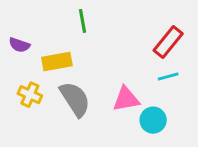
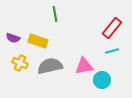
purple semicircle: (19, 45) -> (13, 38), moved
yellow rectangle: (57, 61) -> (38, 41), turned 30
gray semicircle: (75, 99) -> (50, 66), turned -70

